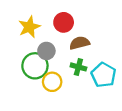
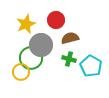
gray circle: (46, 51) -> (41, 45), size x1.5
yellow circle: (52, 82) -> (21, 72), moved

